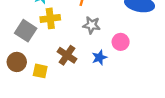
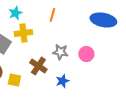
gray star: (92, 25) -> (60, 52), moved
blue star: (99, 58) -> (62, 81), moved

